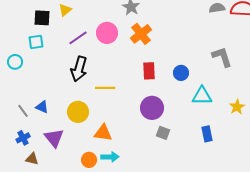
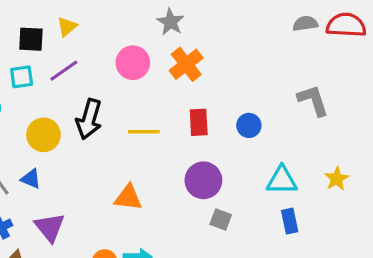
purple line: (78, 38) -> (64, 71), moved
yellow line: (105, 88) -> (144, 132), moved
cyan triangle: (202, 96) -> (282, 180), moved
yellow circle: (78, 112) -> (43, 135), moved
orange triangle: (103, 133) -> (128, 198), moved

